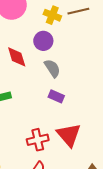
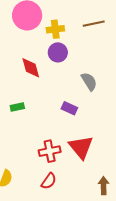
yellow cross: (52, 15) -> (55, 29), moved, turned -30
gray semicircle: (52, 68) -> (89, 81), moved

